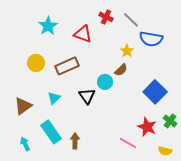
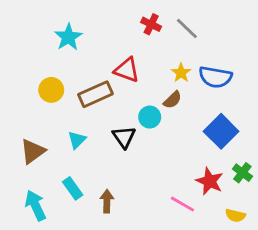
red triangle: (83, 34) -> (127, 70), moved
blue semicircle: (151, 39) -> (215, 77), moved
cyan rectangle: (51, 132) -> (73, 188), size x0.7
cyan arrow: (25, 144) -> (36, 206), size x1.5

